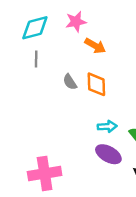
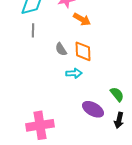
cyan arrow: (107, 126) -> (74, 73), moved

